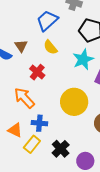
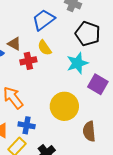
brown triangle: (21, 46) -> (14, 44), turned -32
red cross: (37, 72) -> (28, 61), moved, turned 35

